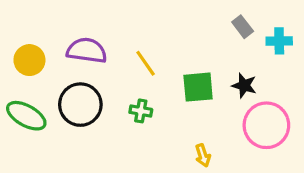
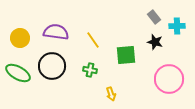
black star: (244, 85) -> (155, 42), moved
yellow arrow: (203, 155) -> (111, 94), moved

